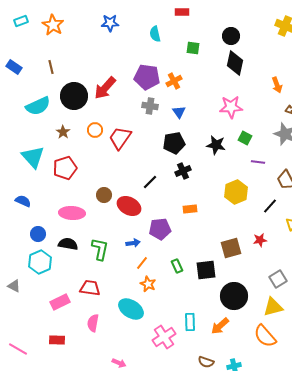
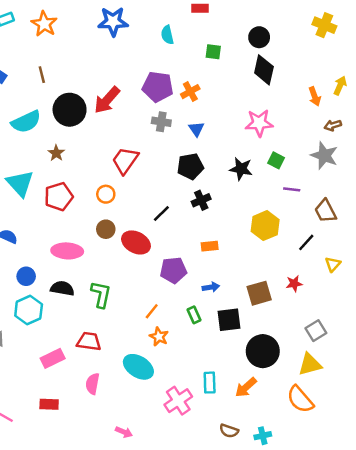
blue star: (110, 23) -> (113, 22), size x1.4
orange circle: (95, 130) -> (106, 194), moved
blue arrow: (133, 243) -> (211, 287), moved

